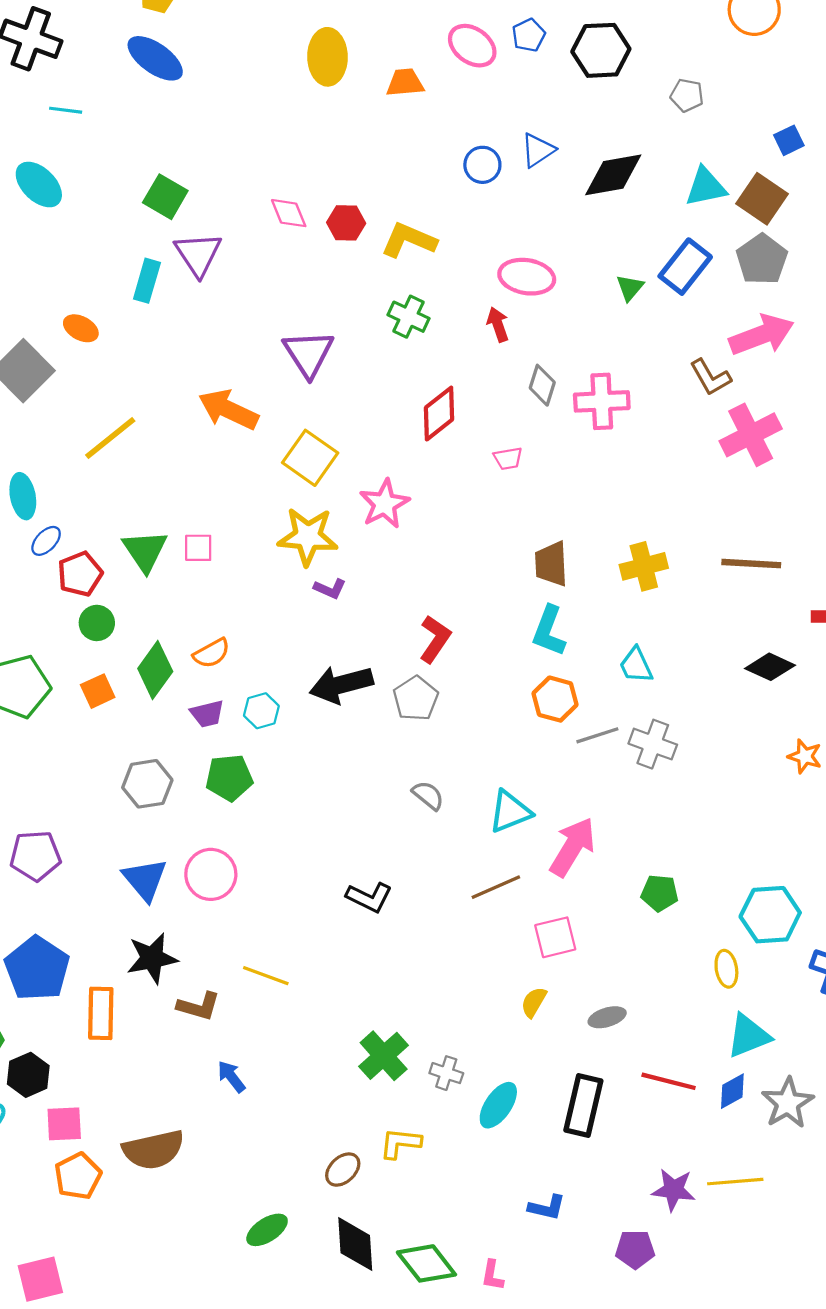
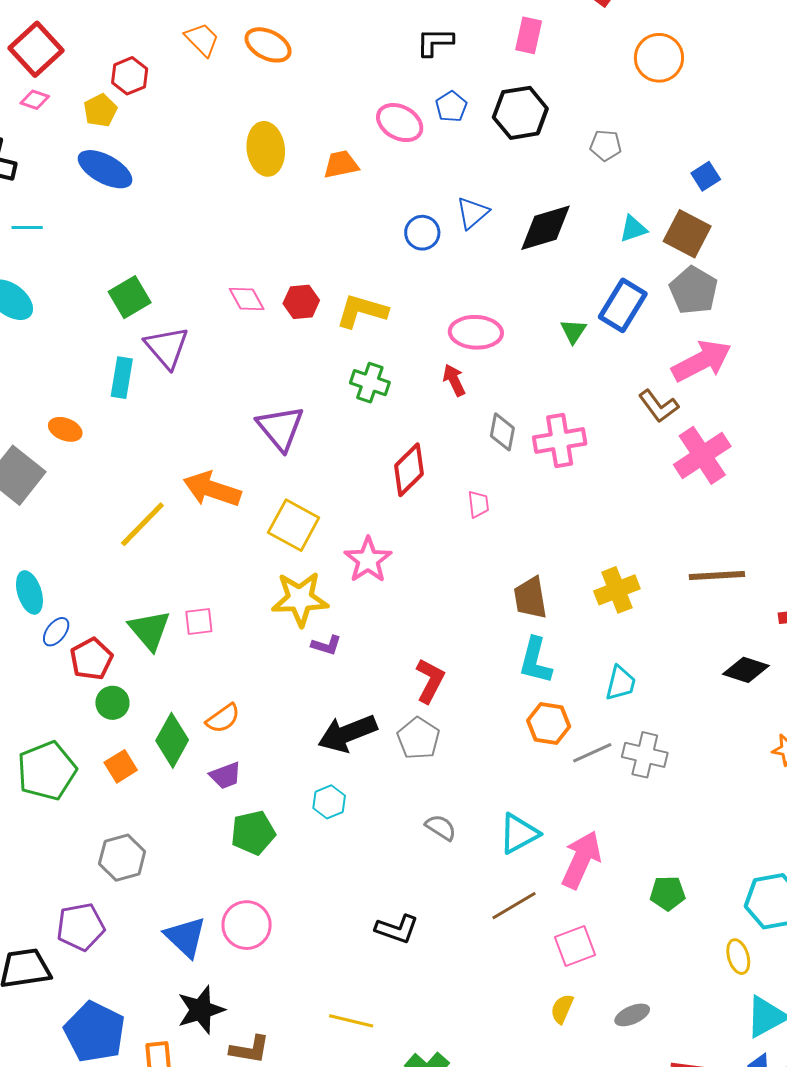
cyan triangle: (706, 187) -> (633, 229), size x0.7
green square: (165, 197) -> (130, 297), turned 36
yellow line: (110, 438) -> (142, 524), moved
pink trapezoid: (508, 458) -> (478, 504), turned -80
cyan trapezoid: (636, 665) -> (621, 683), turned -135
cyan hexagon: (261, 711) -> (329, 802), moved
gray hexagon: (147, 784) -> (122, 858), moved
yellow line: (266, 976) -> (351, 1021), moved

